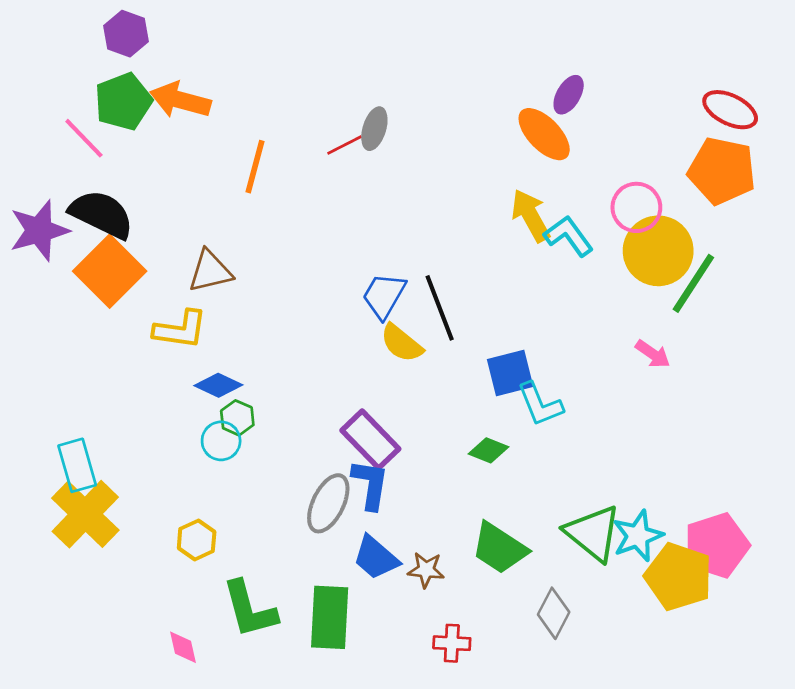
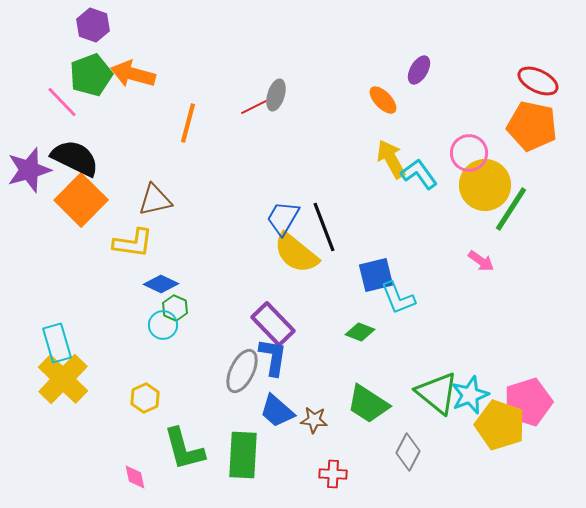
orange ellipse: (544, 134) -> (383, 100), moved, size x0.7
yellow semicircle: (402, 343) -> (296, 253), size x1.4

